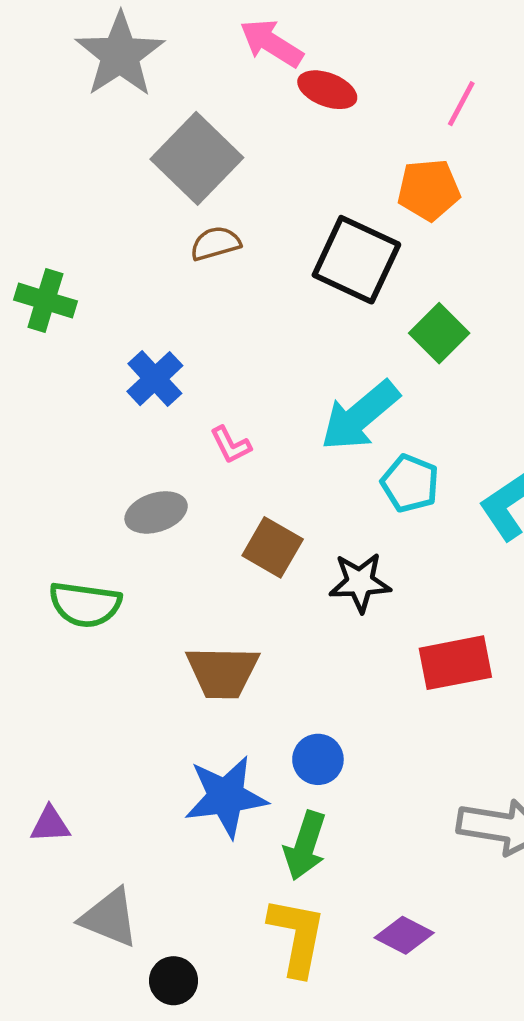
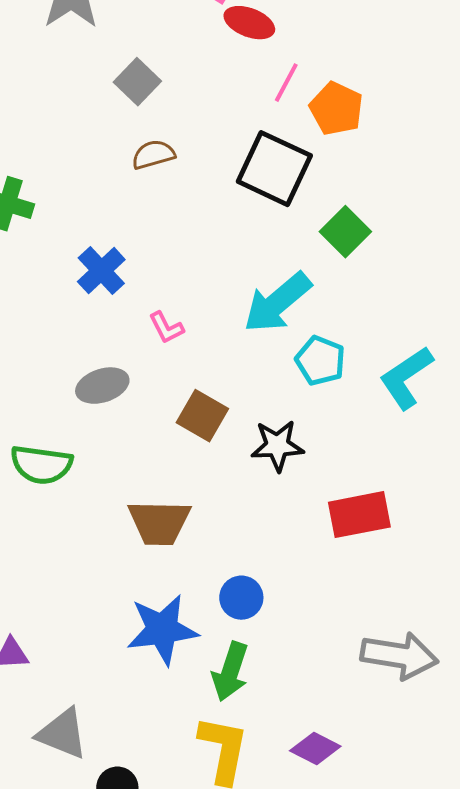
pink line: (461, 104) -> (286, 83), moved
gray square: (197, 158) -> (137, 82), size x0.6
orange pentagon: (429, 190) -> (336, 109), turned 30

